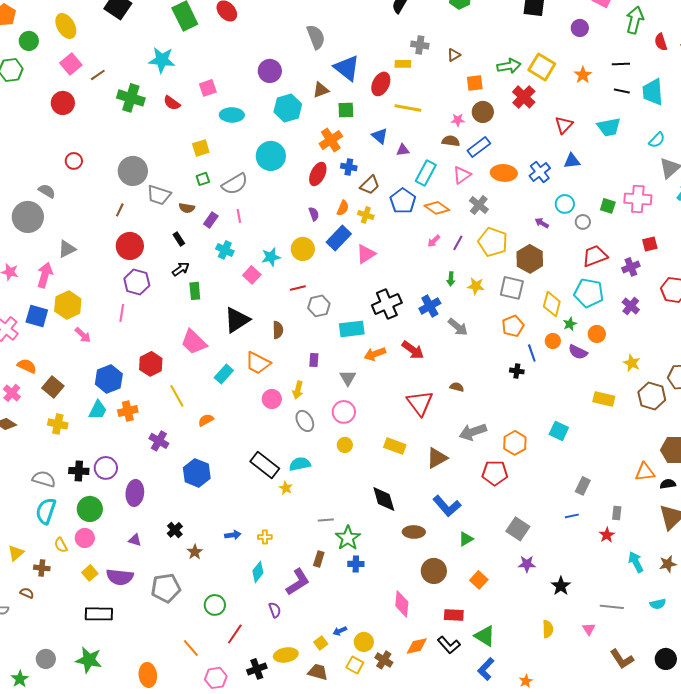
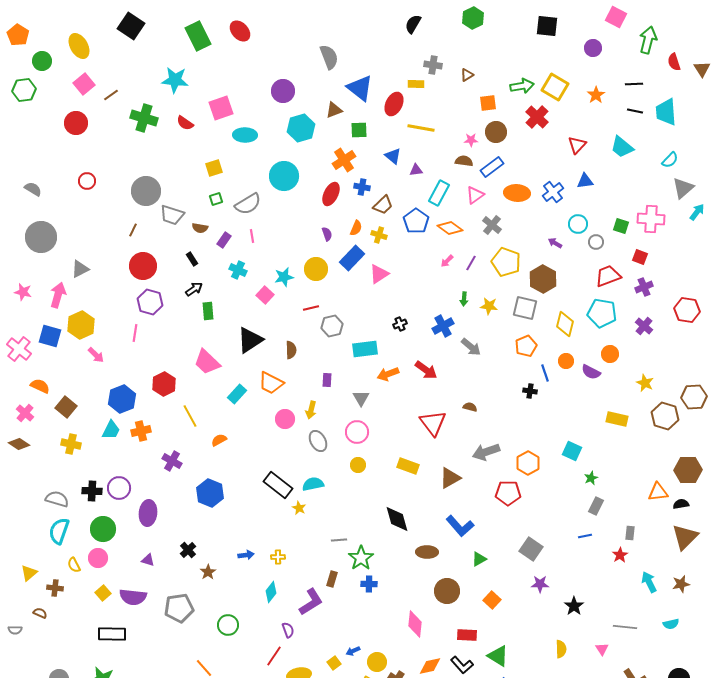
pink square: (208, 88) -> (221, 108), size x1.4
cyan trapezoid: (609, 127) -> (622, 147), turned 50
gray semicircle: (47, 191) -> (33, 189), moved
red square: (650, 244) -> (640, 257), moved, turned 35
black cross: (387, 304) -> (400, 324), size x0.5
green star: (570, 324) -> (591, 478), moved
red line: (235, 634) -> (274, 656), moved

